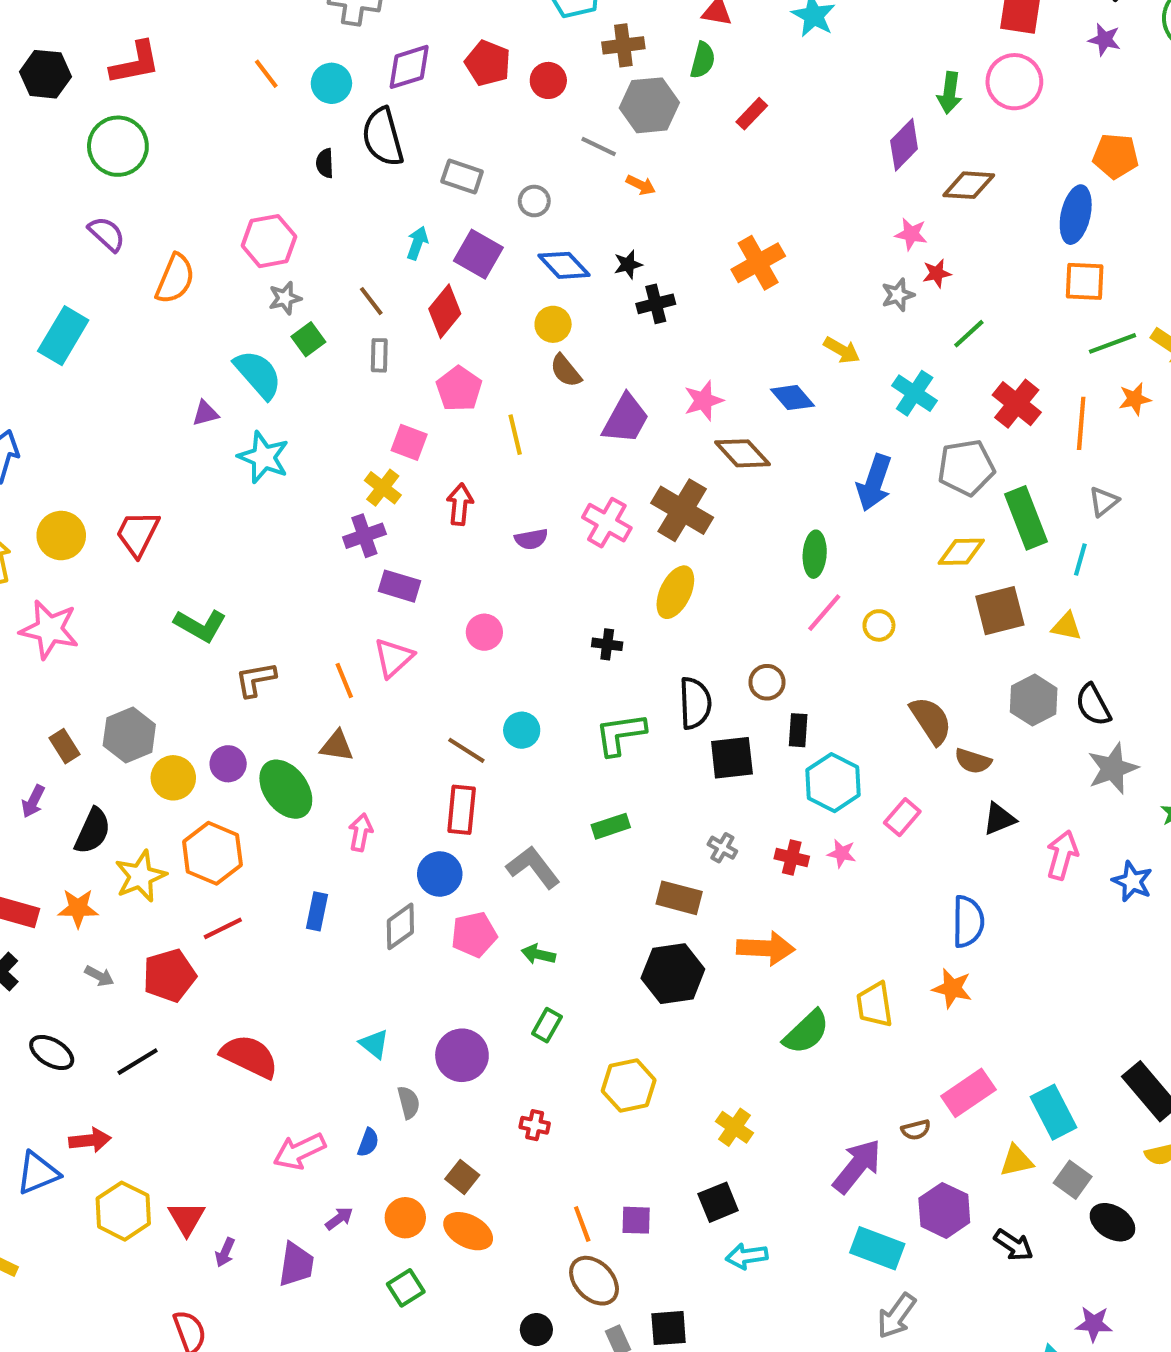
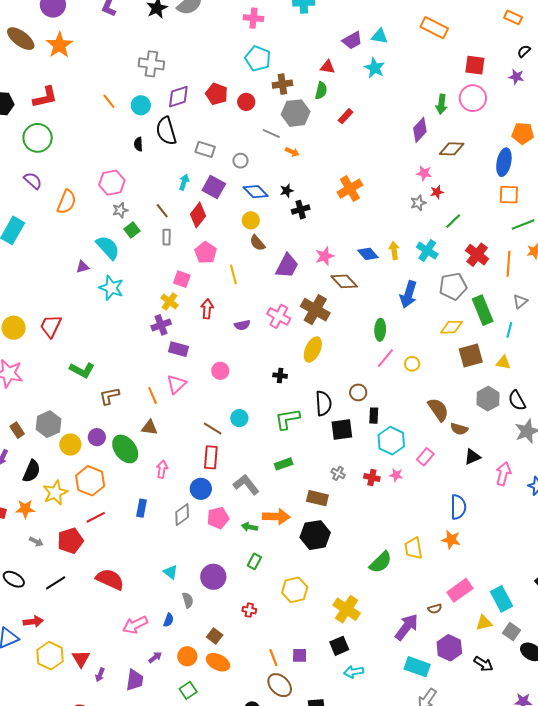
yellow arrow: (842, 350) -> (394, 250), moved, turned -126
orange arrow: (766, 948) -> (276, 517), moved
yellow cross: (735, 1127) -> (347, 609), size x1.5

